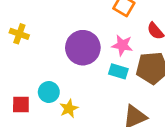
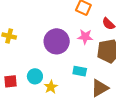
cyan rectangle: (118, 71) -> (80, 71), moved
red square: (21, 105) -> (10, 81), moved

